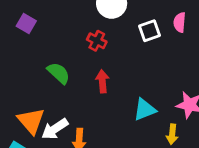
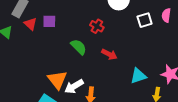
purple square: (26, 23) -> (49, 21), moved, turned -32
red cross: (97, 41) -> (97, 26), moved
red arrow: (102, 81) -> (109, 54), turned 119

